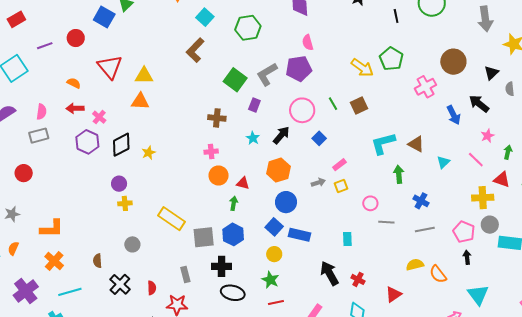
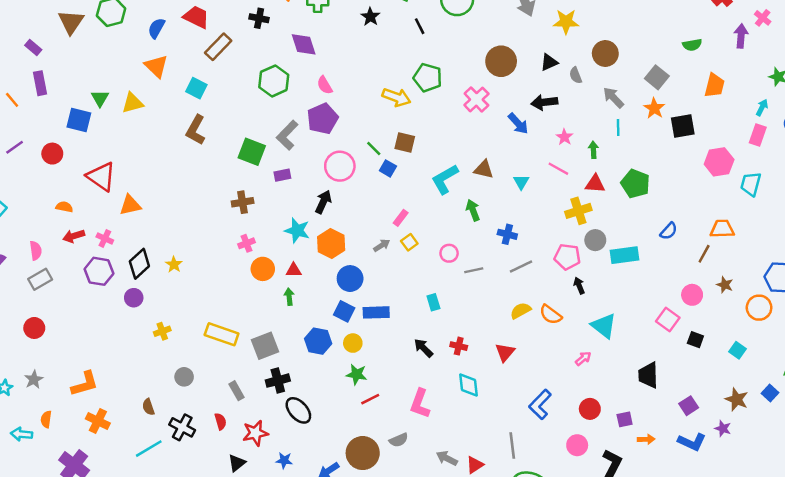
green hexagon: (248, 28) -> (274, 81), moved
purple line: (45, 46) -> (15, 147), moved
black triangle: (491, 73) -> (549, 62), turned 35
yellow triangle: (144, 76) -> (133, 103), moved
orange triangle: (140, 101) -> (130, 205), moved
black arrow: (479, 104) -> (544, 102), turned -30
purple rectangle: (254, 105) -> (282, 175), turned 72
brown square: (359, 105) -> (405, 143), turned -36
cyan star: (253, 138) -> (297, 230), moved, size x1.5
blue square: (319, 138) -> (388, 168), moved
purple circle: (119, 184) -> (134, 298), moved
blue hexagon: (233, 234) -> (318, 341), moved
black cross: (222, 266) -> (278, 381), moved
black arrow: (329, 273) -> (423, 348), size x0.7
gray rectangle: (185, 274) -> (236, 391), moved
cyan line: (70, 292) -> (149, 449), moved
black ellipse: (233, 293) -> (298, 410), moved, turned 50

